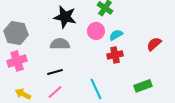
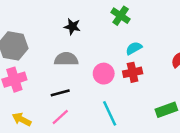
black star: (65, 17) -> (72, 27), size x0.6
pink circle: (96, 31) -> (104, 74), moved

